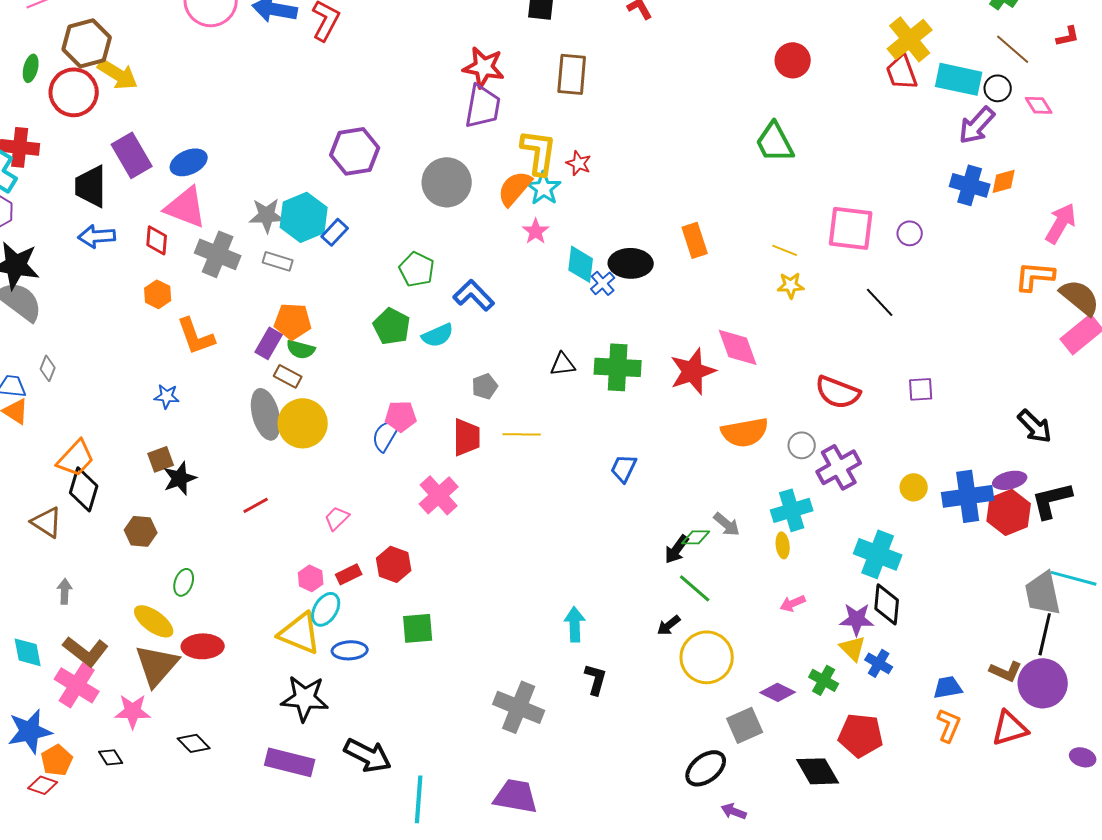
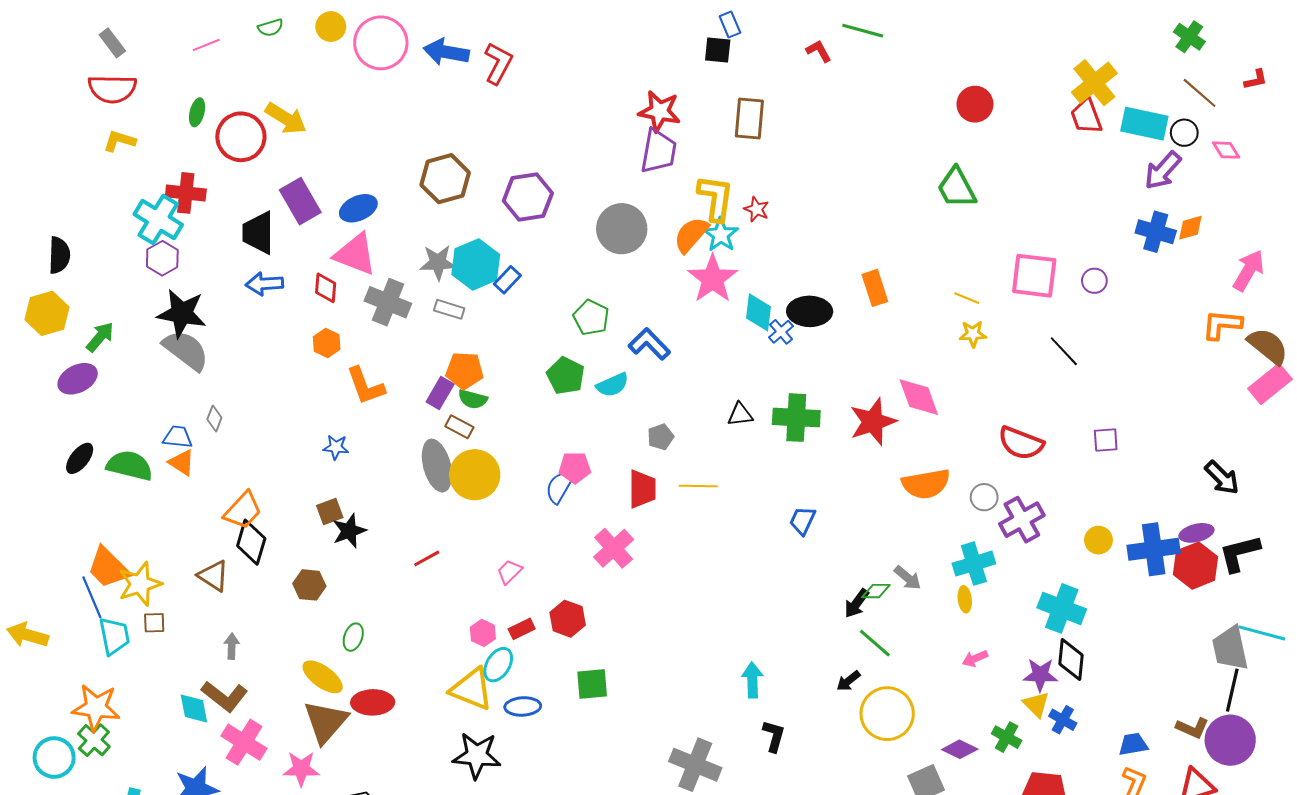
brown hexagon: (87, 43) -> (445, 179), moved
pink star: (536, 231) -> (713, 279), size x1.8
brown L-shape: (86, 651) -> (225, 696), moved

